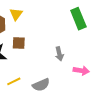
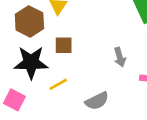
yellow line: (14, 81) -> (58, 84), moved

